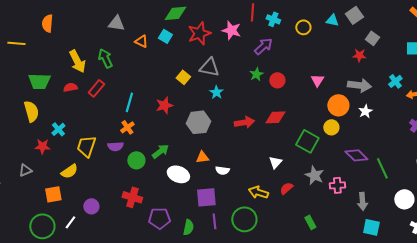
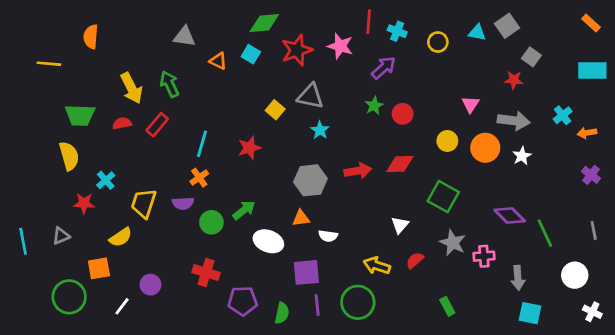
pink triangle: (317, 80) -> (470, 104), moved
gray hexagon: (198, 122) -> (310, 180), moved
yellow circle: (331, 127) -> (447, 141), moved
green circle: (42, 226) -> (69, 297), moved

